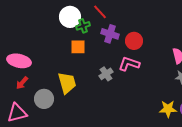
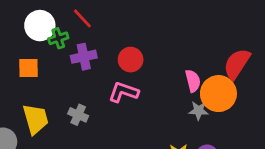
purple cross: (110, 34) -> (84, 57), moved, turned -30
orange square: (78, 47) -> (29, 68), moved
gray cross: (106, 74) -> (78, 115), moved, turned -32

